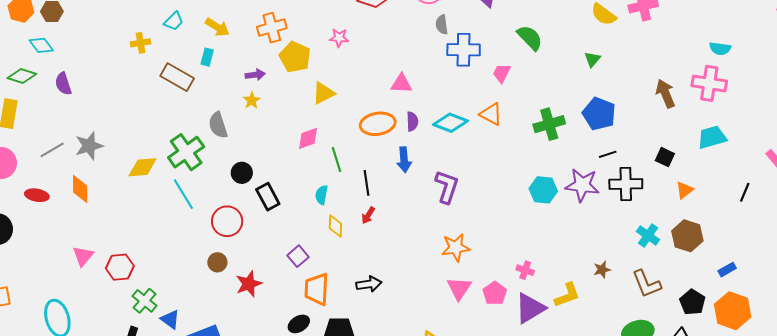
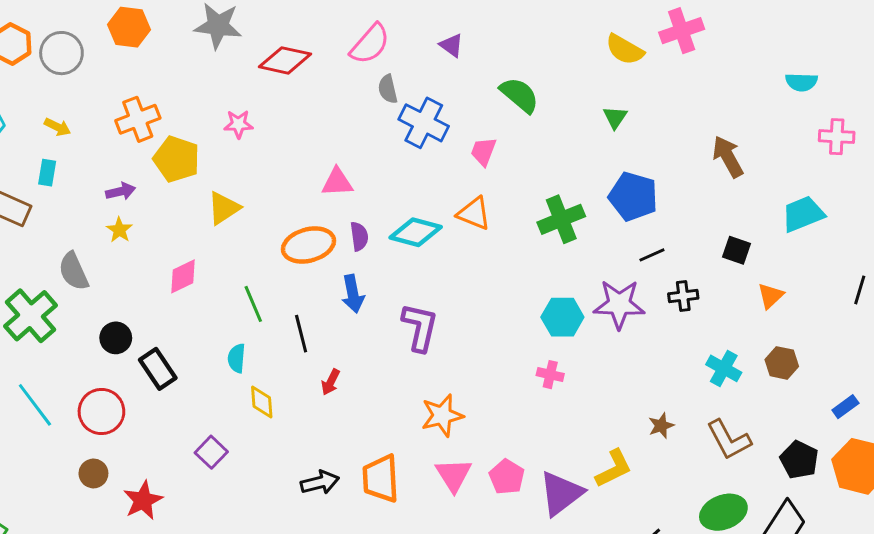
yellow arrow: (217, 27) -> (58, 127), size x0.7
blue cross: (464, 50) -> (424, 123), turned 32
pink cross: (709, 83) -> (837, 137), moved, size x0.7
pink diamond: (308, 138) -> (183, 276), moved
black cross: (626, 184) -> (683, 296), size x0.6
cyan line: (183, 194) -> (35, 405), moved
red arrow: (368, 215) -> (331, 382), moved
brown hexagon: (687, 236) -> (782, 363), size x0.7
pink cross: (525, 270) -> (550, 375), moved
orange trapezoid: (317, 289) -> (381, 479), moved

